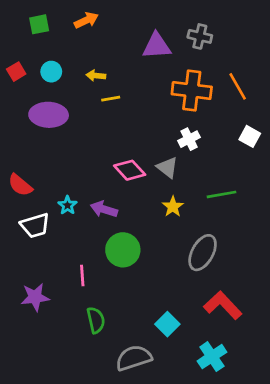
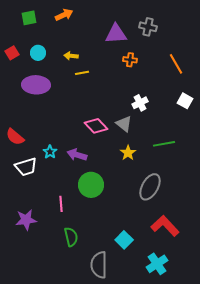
orange cross: (192, 90) -> (130, 60), moved, size x0.5
gray semicircle: (134, 358) -> (99, 265), turned -72

